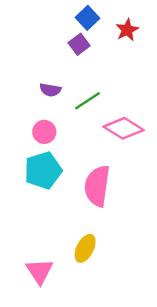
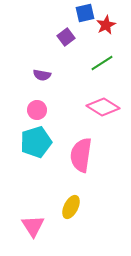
blue square: (88, 18) -> (85, 13), moved, turned 30
green line: (88, 101) -> (102, 63), moved

